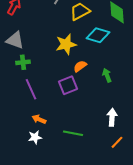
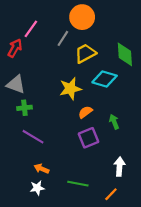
purple square: (68, 85) -> (89, 138), moved
purple line: (31, 89) -> (33, 137), turned -35
orange line: (117, 142) -> (111, 194), moved

